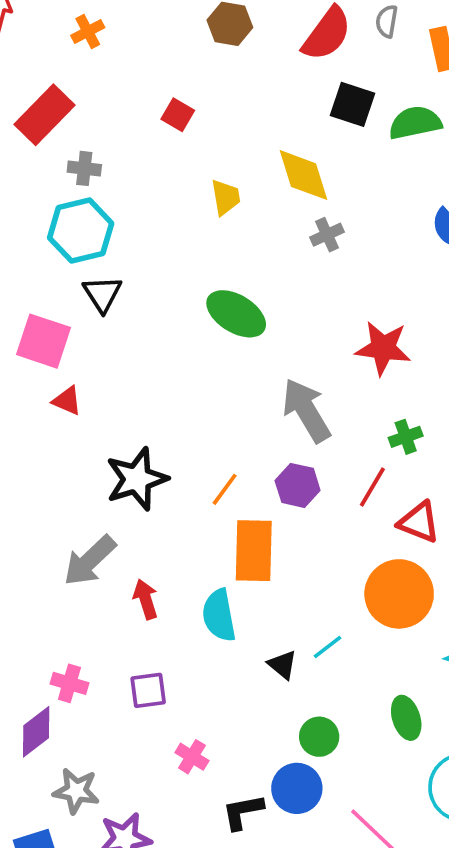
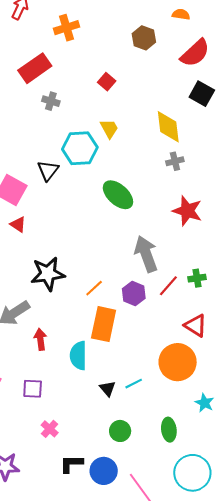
orange cross: (88, 31) -> (67, 28), size x1.4
yellow trapezoid: (226, 197) -> (109, 129), moved, turned -30
cyan hexagon: (81, 231) -> (80, 148), moved
red star: (383, 348) -> (187, 211), moved
red line: (372, 487) -> (168, 286), moved
blue circle: (297, 788) -> (104, 471), moved

